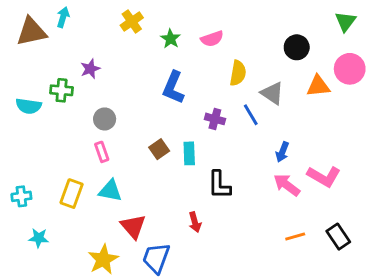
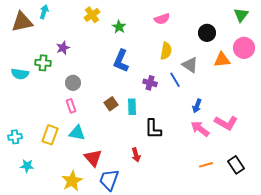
pink semicircle: (212, 39) -> (162, 19), moved

